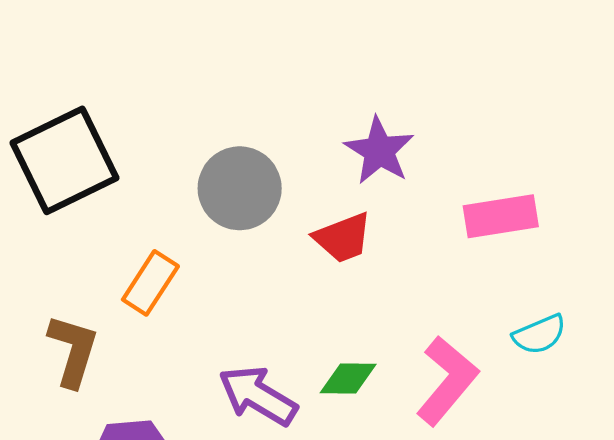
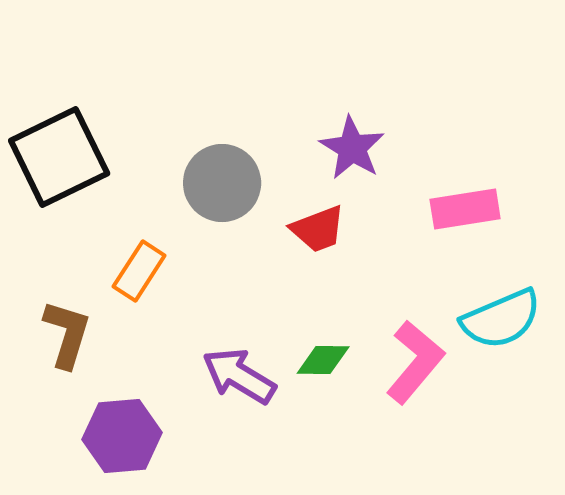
cyan semicircle: (539, 334) -> (501, 319), size x1.6

